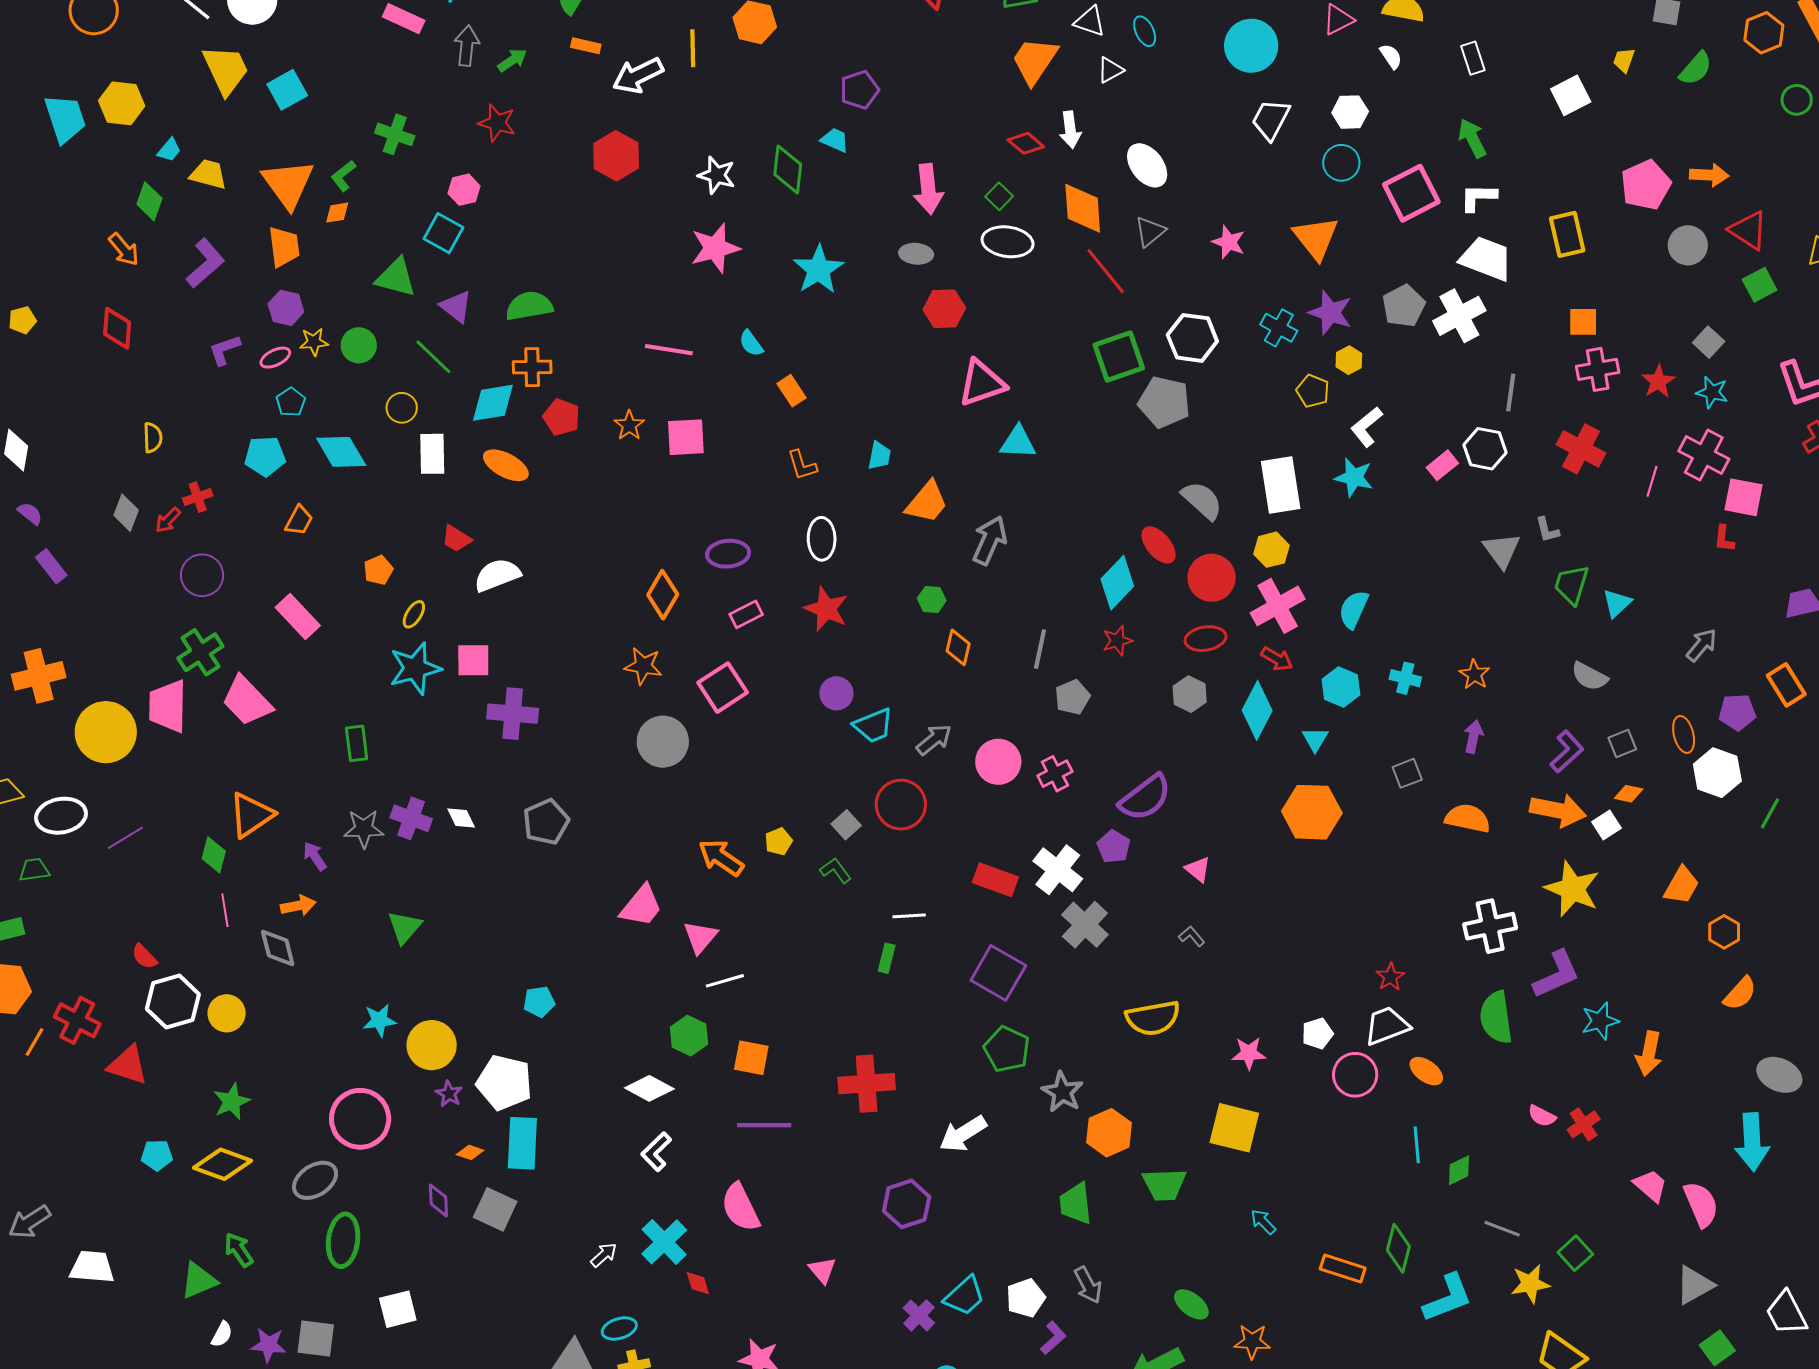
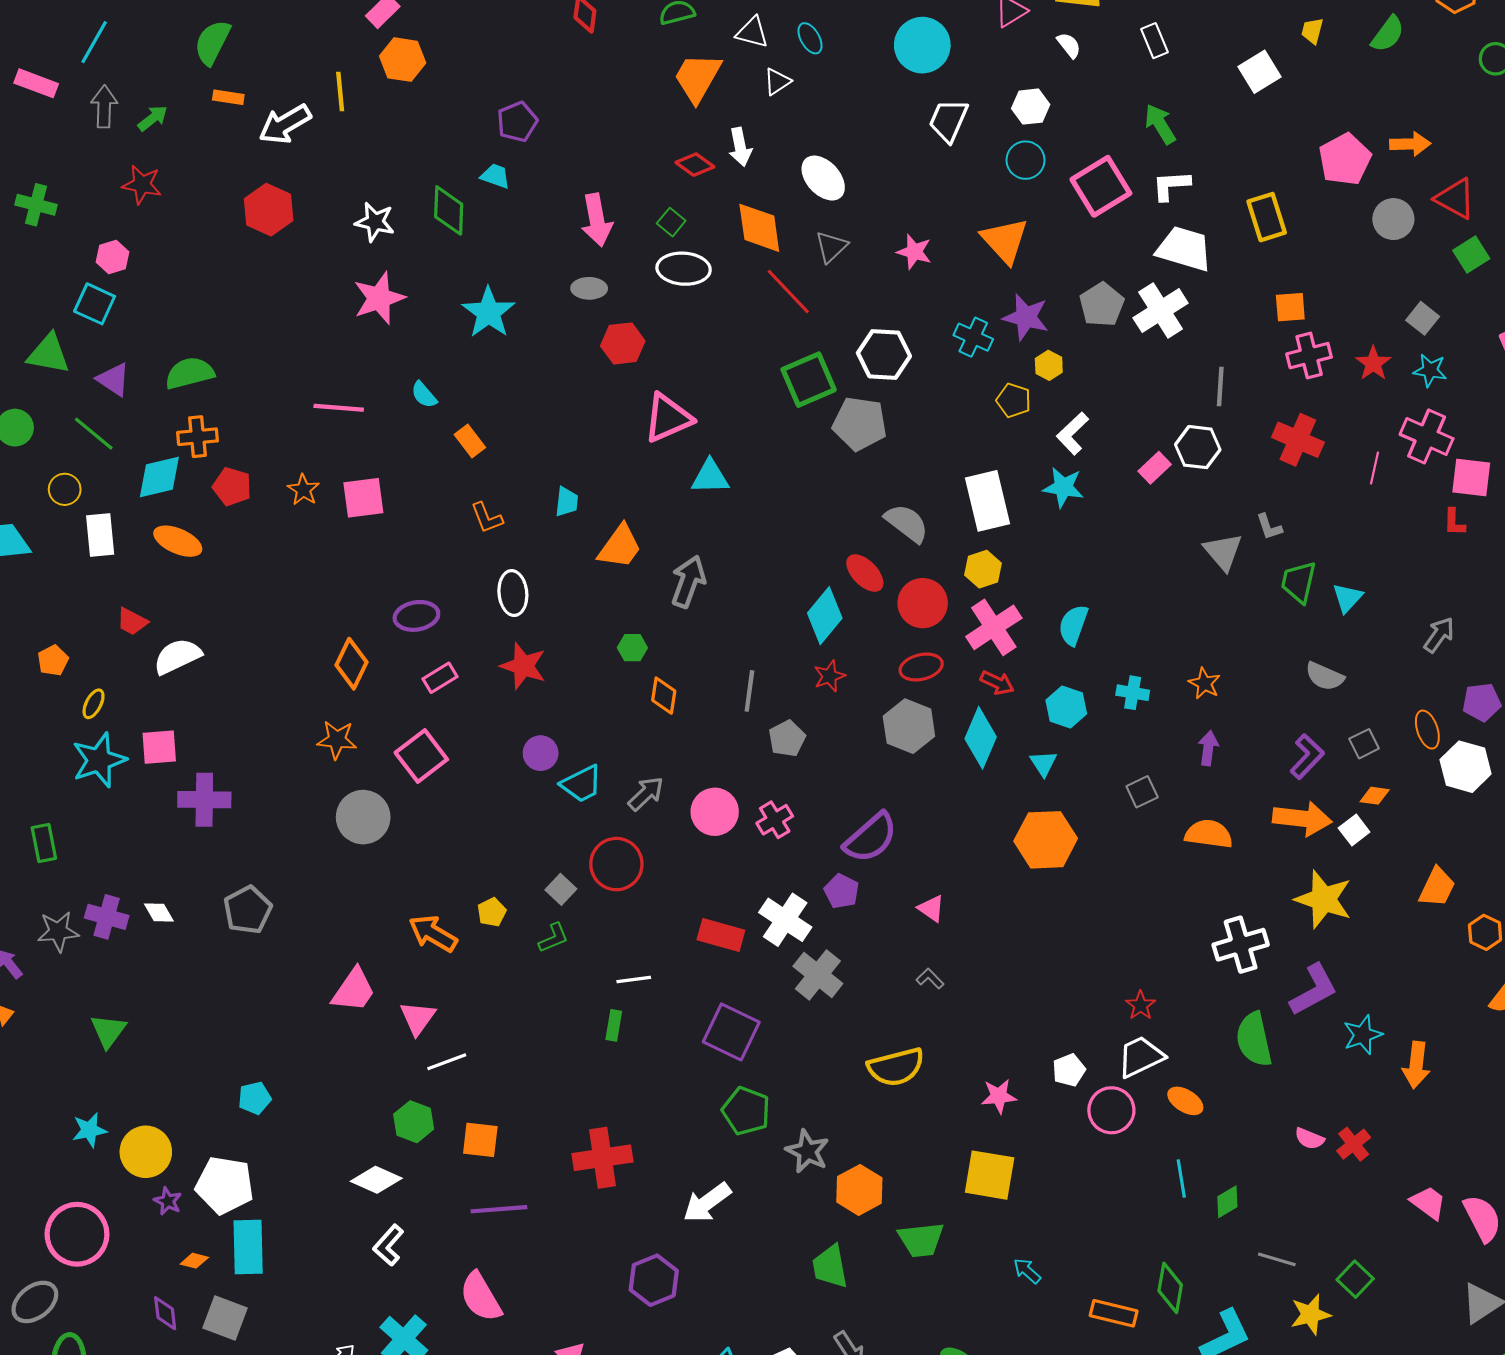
gray hexagon: (1190, 694) -> (909, 726), size x1.4
green L-shape: (836, 870) -> (554, 938), turned 108

